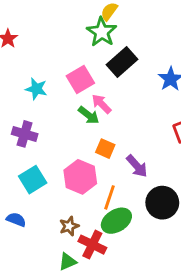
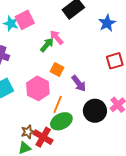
pink square: (80, 80) -> (25, 20), moved
green arrow: (89, 115) -> (47, 45), turned -91
brown star: (69, 226) -> (28, 132), moved

